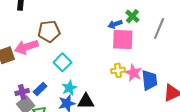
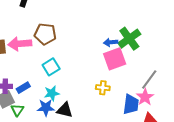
green cross: (132, 16) -> (129, 39), size x1.6
gray line: (159, 28) -> (149, 80), moved
pink square: (123, 40) -> (115, 59), turned -35
pink star: (133, 73) -> (145, 97), moved

